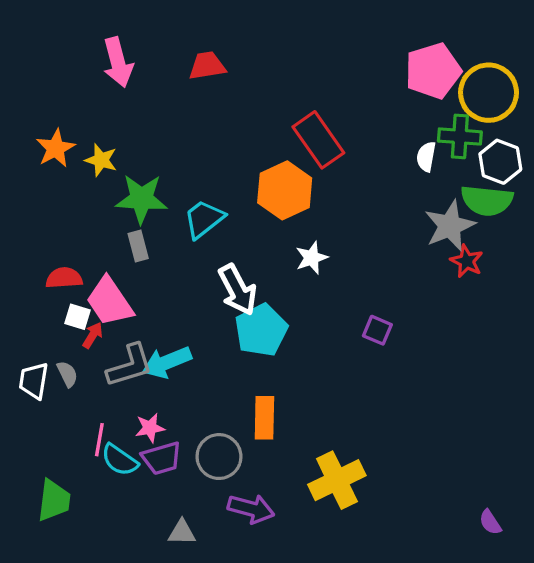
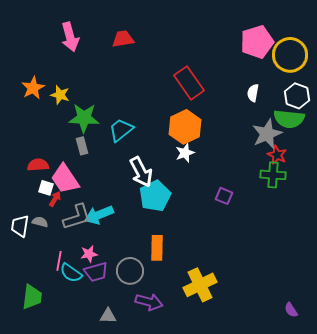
green cross: (460, 136) -> (273, 175), moved
orange hexagon: (285, 190) -> (185, 127), moved
gray semicircle: (67, 374) -> (40, 222), turned -49

